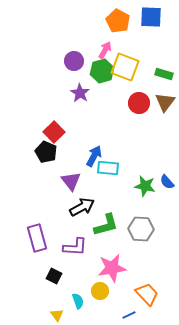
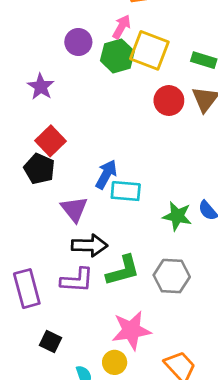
purple star: (80, 93) -> (41, 87), moved
black arrow: (82, 207) -> (89, 245), turned 30
purple L-shape: (75, 247) -> (77, 280), moved

